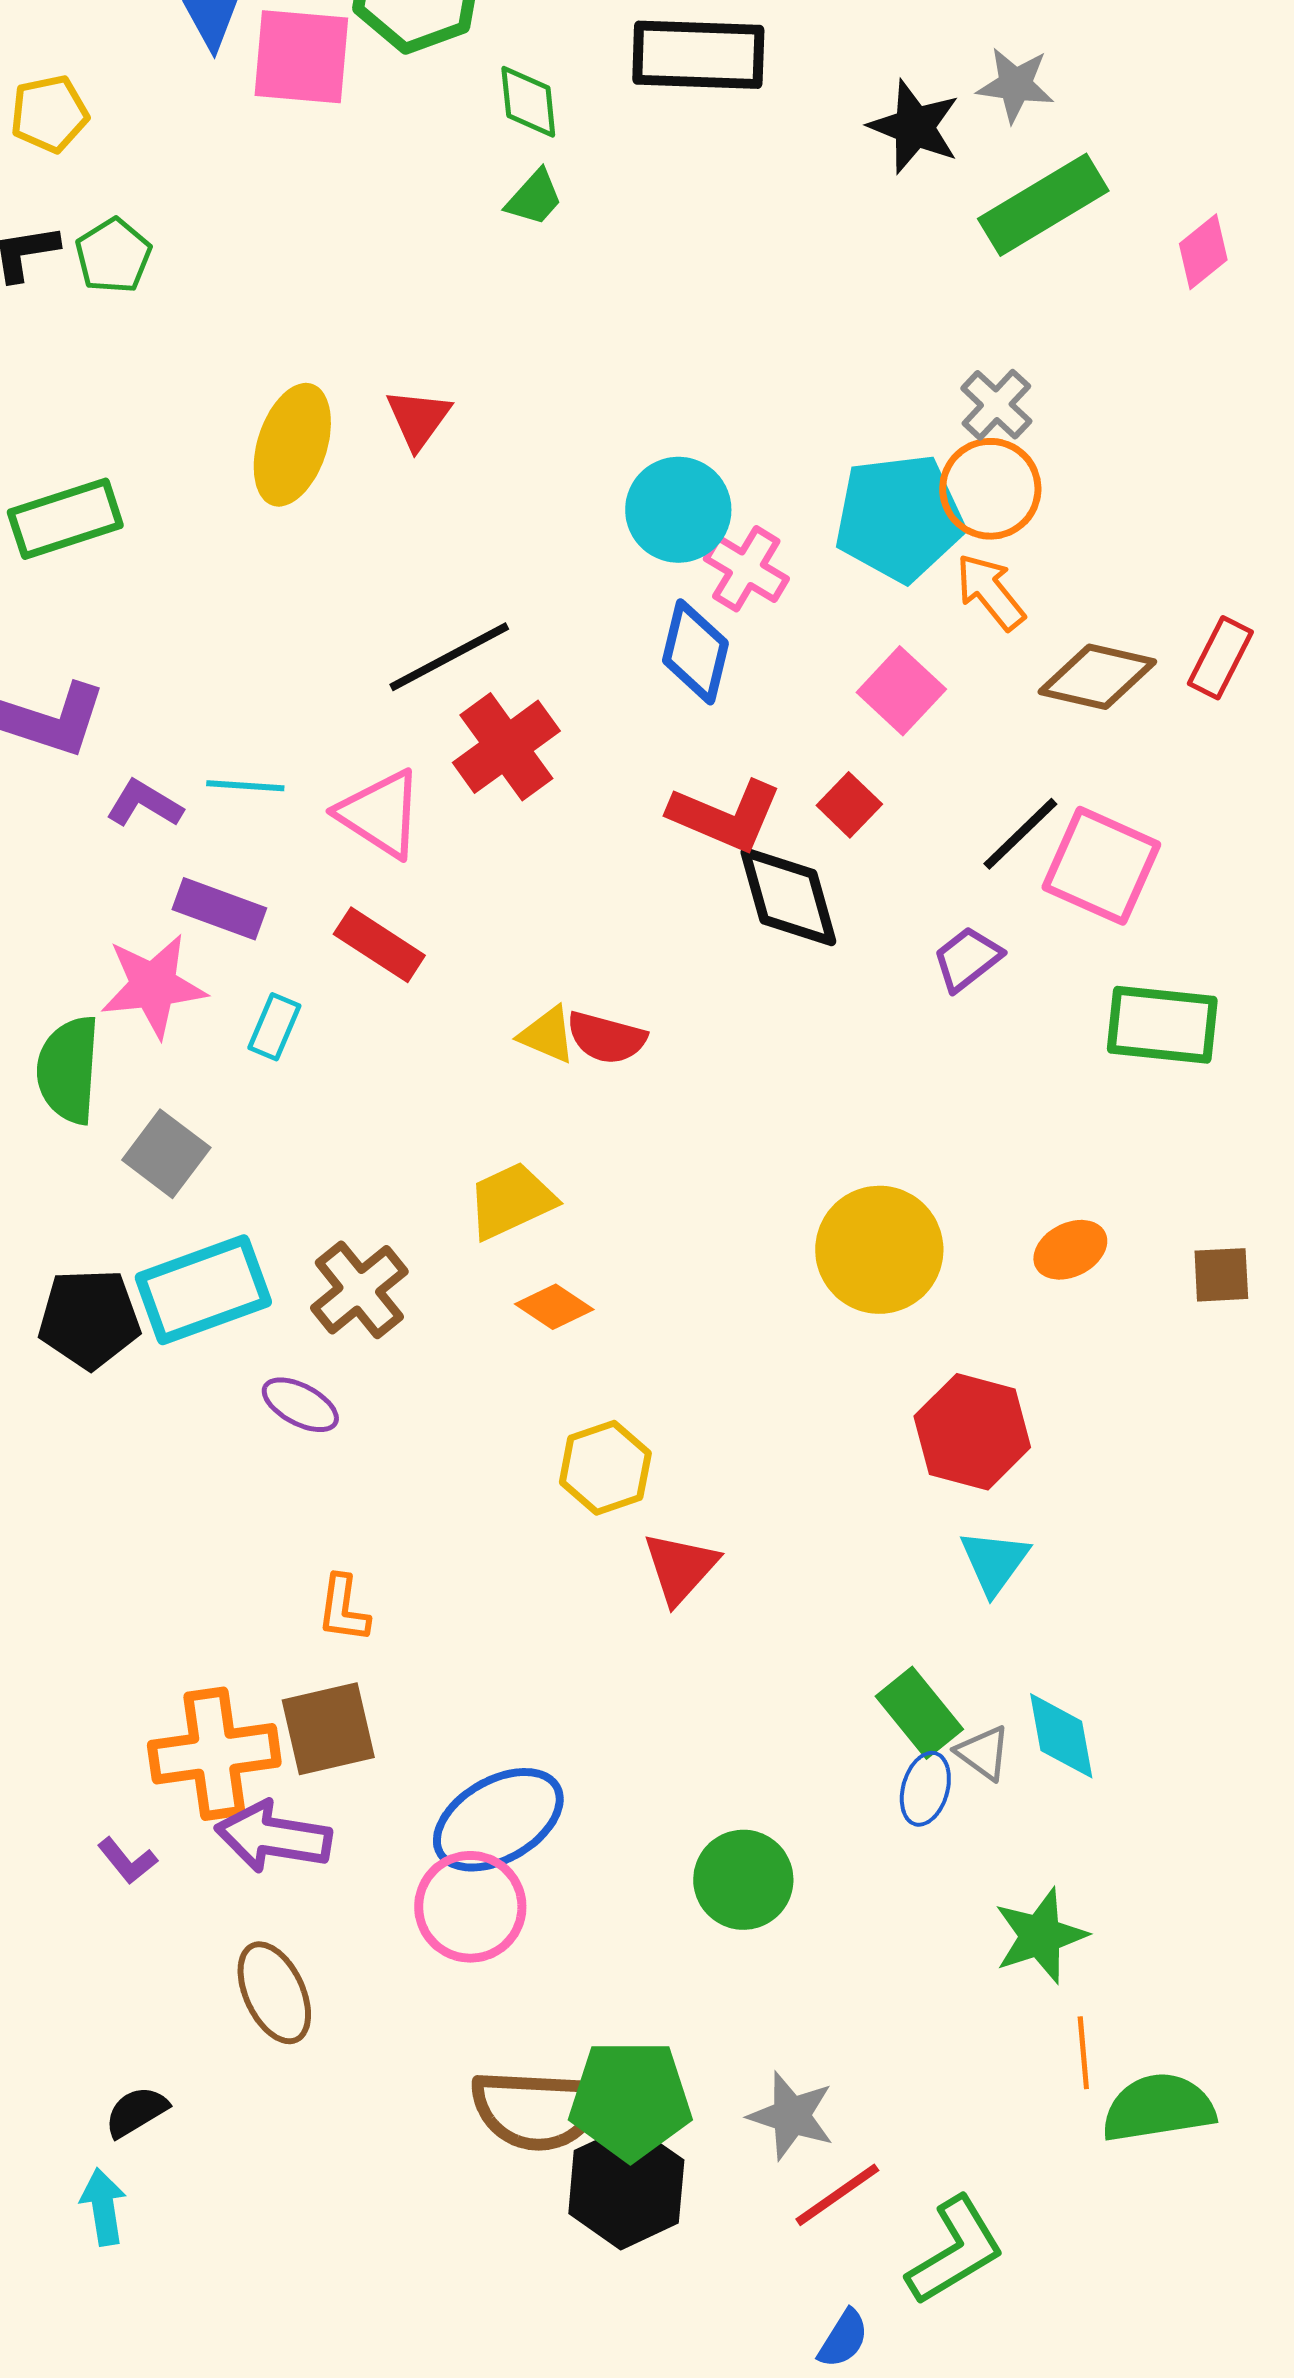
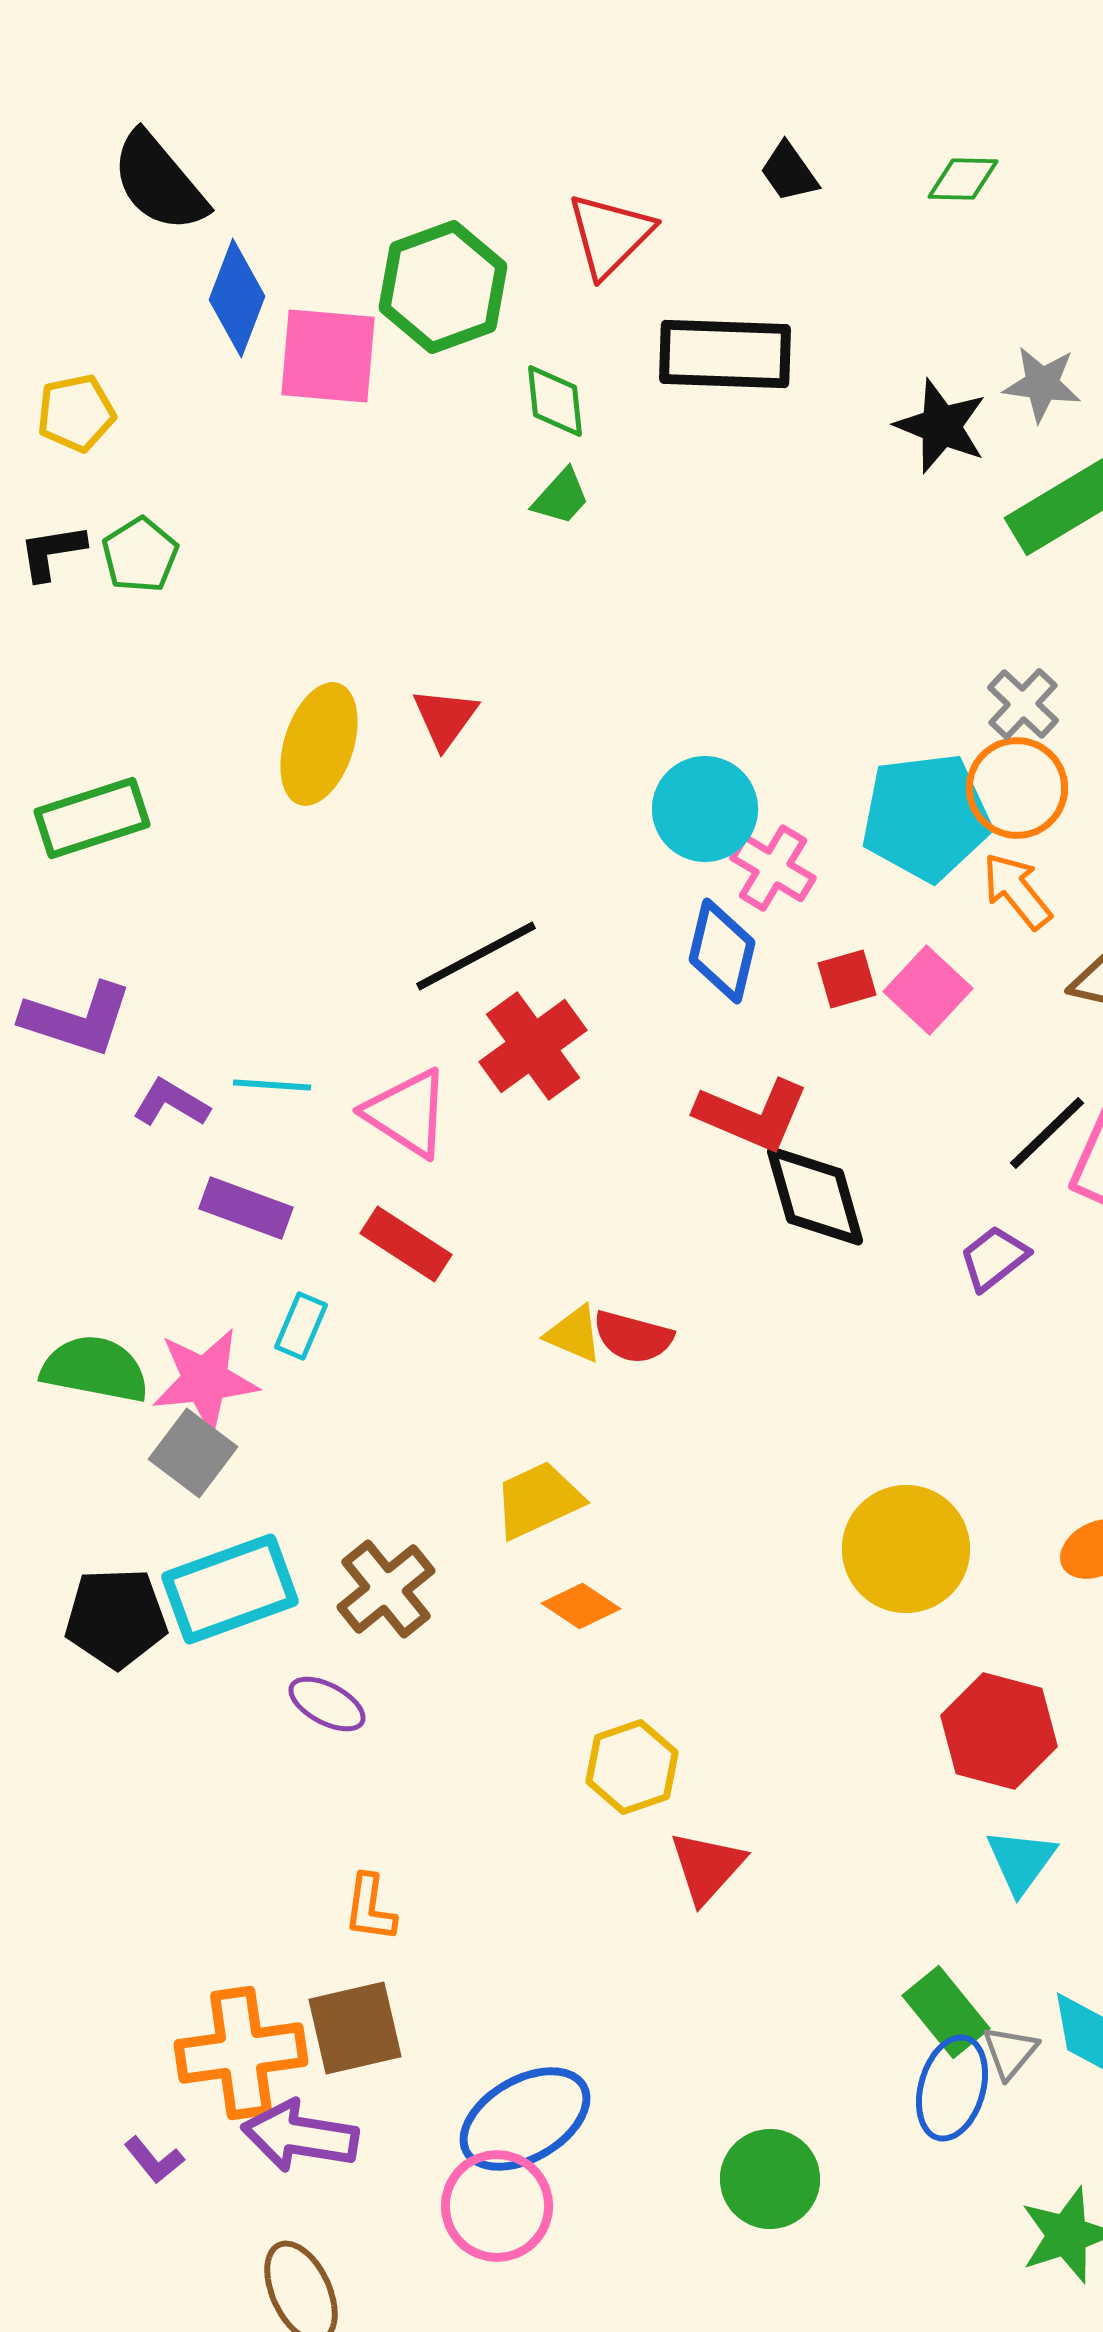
red square: (849, 805) -> (847, 979), moved, turned 30
pink star: (153, 986) -> (205, 1380), moved
green semicircle: (68, 1070) -> (95, 1369), turned 97
gray triangle: (983, 1753) -> (1010, 2052), turned 34
blue ellipse: (925, 1789) -> (952, 2088), size x1.4

